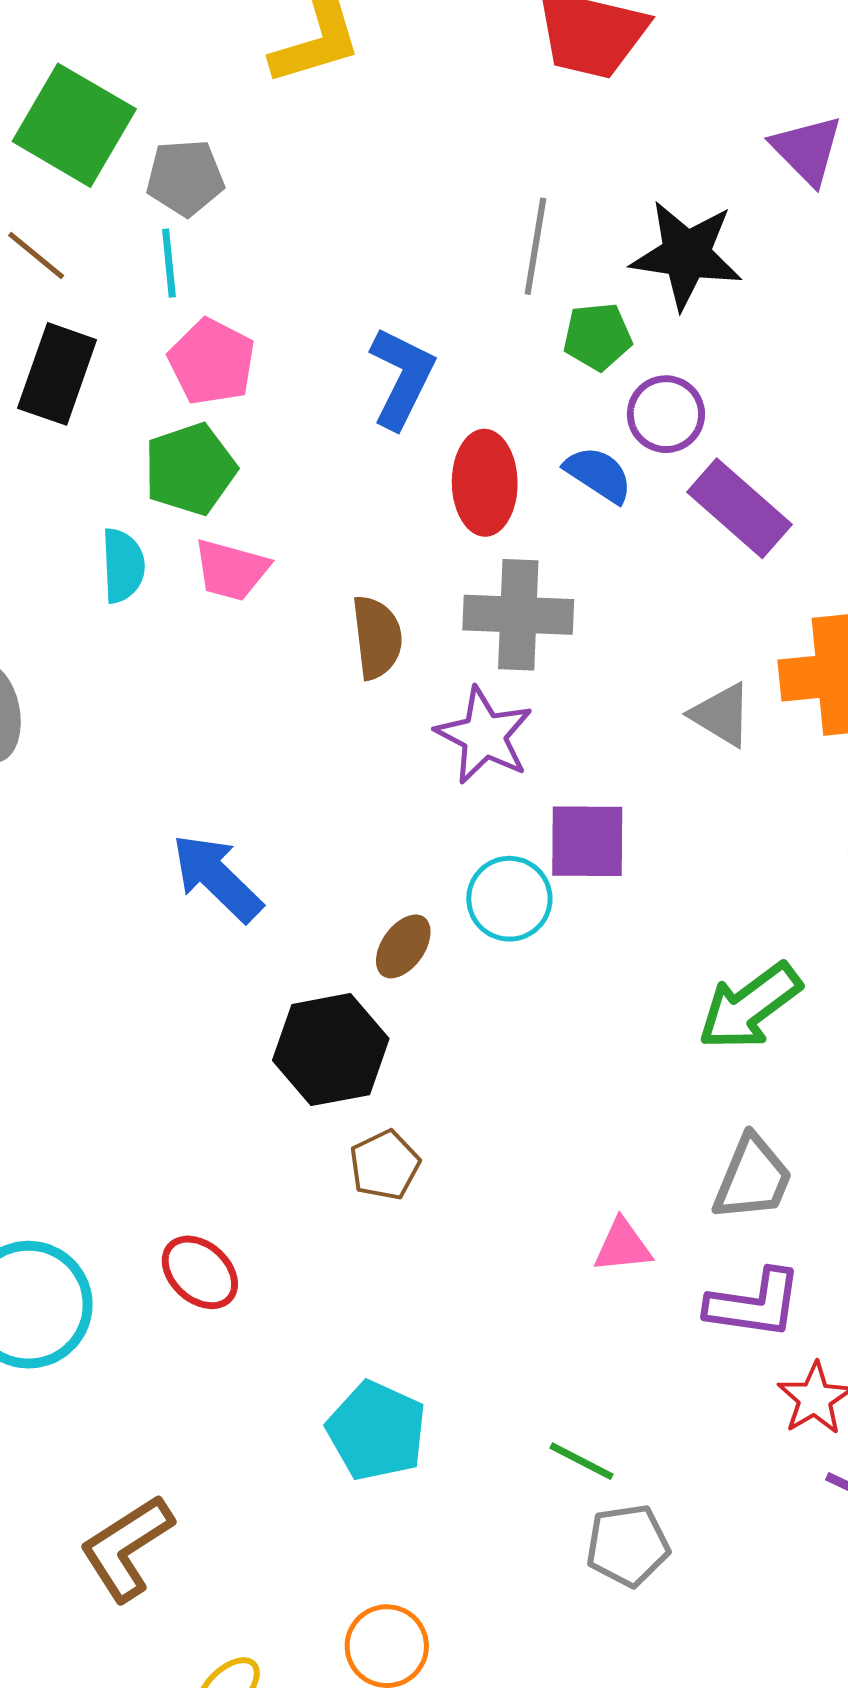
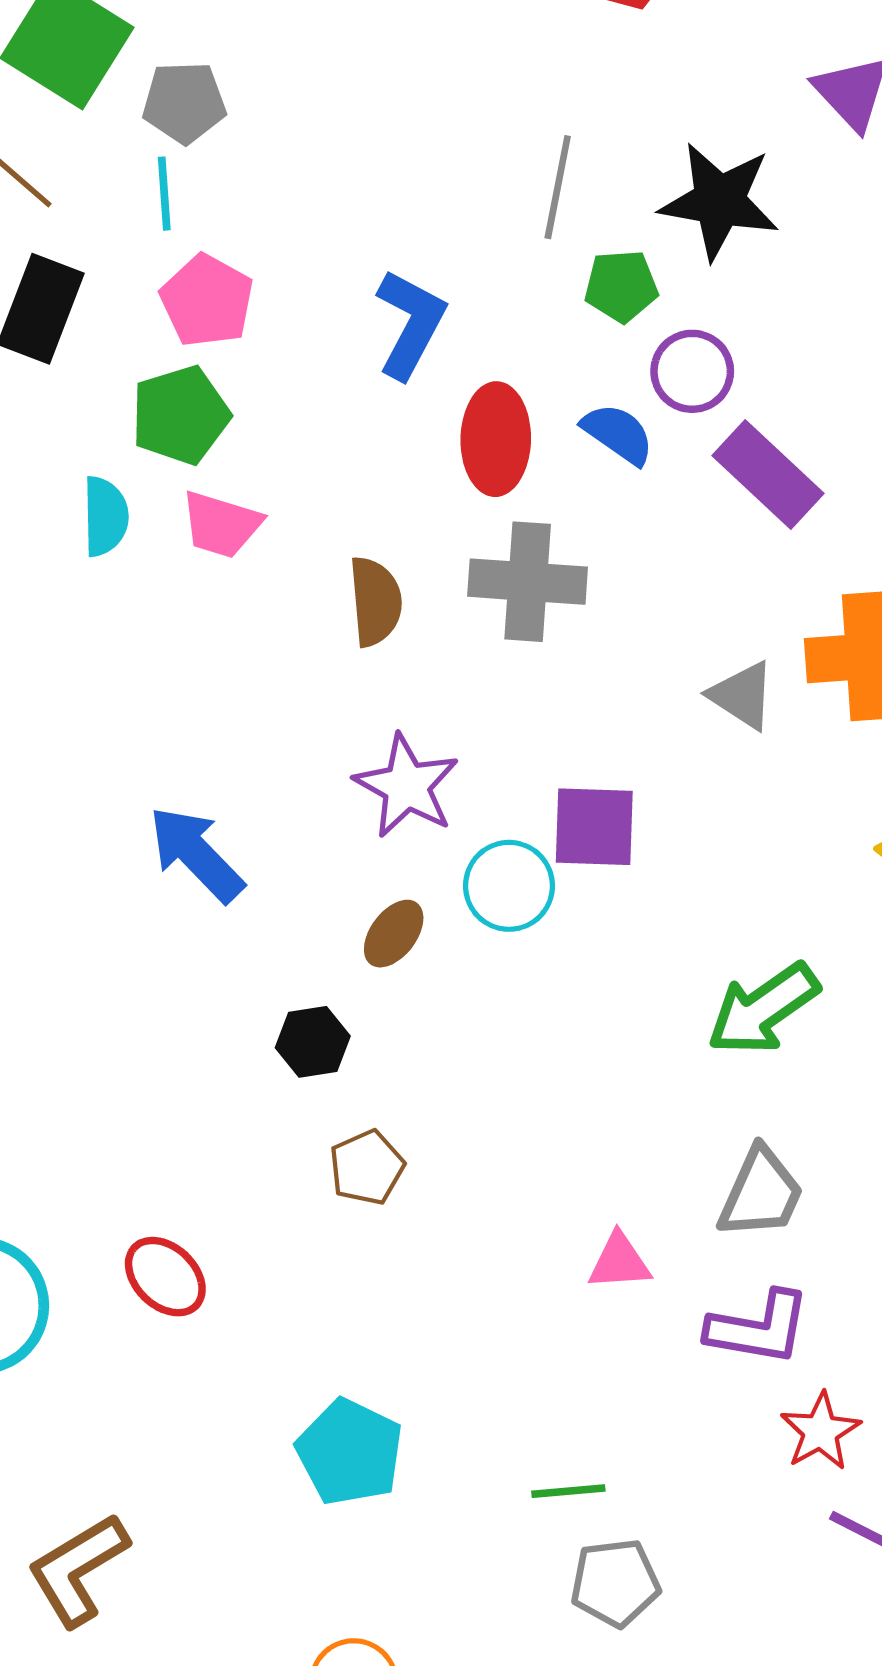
purple star: (484, 736) -> (407, 786), moved
black hexagon: (331, 1050) -> (313, 1042), size x0.6
green line: (582, 1461) -> (568, 1491), turned -34

